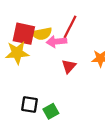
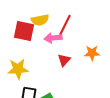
yellow semicircle: (42, 34) -> (40, 20), moved
yellow star: (17, 53) -> (18, 69), moved

